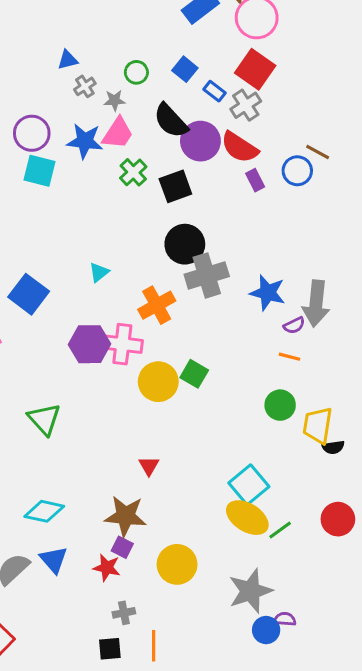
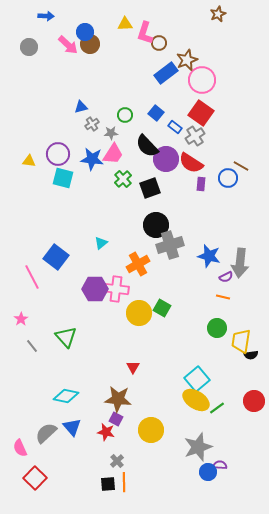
purple rectangle: (255, 180) -> (201, 184), turned 32
gray cross: (124, 613) -> (117, 461), turned -32
orange line: (154, 646) -> (124, 482), moved

